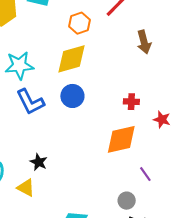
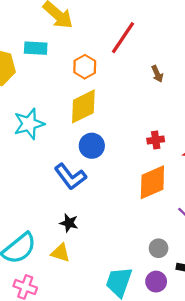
brown arrow: (144, 42) -> (157, 74), size x0.7
blue L-shape: (30, 102) -> (70, 177), moved
gray circle: (127, 201) -> (159, 248), moved

